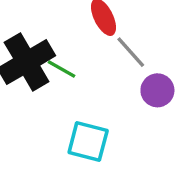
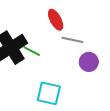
gray line: (131, 52) -> (72, 40), turned -35

